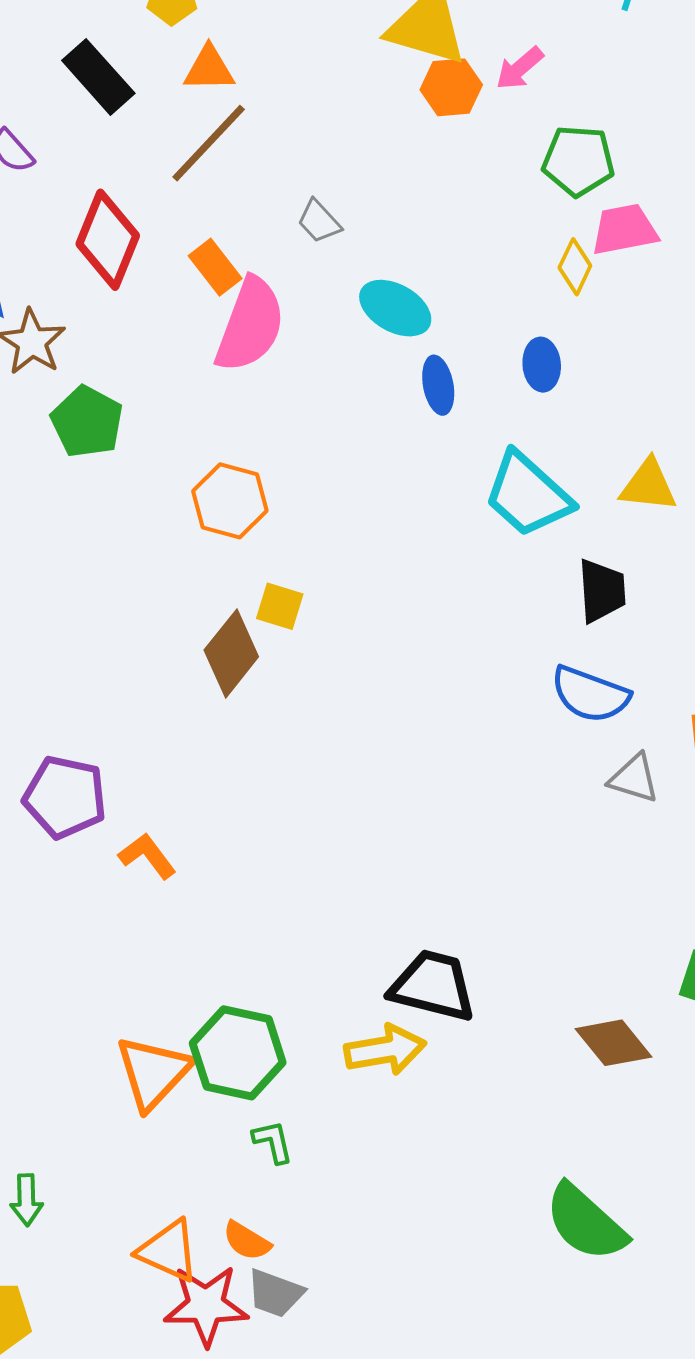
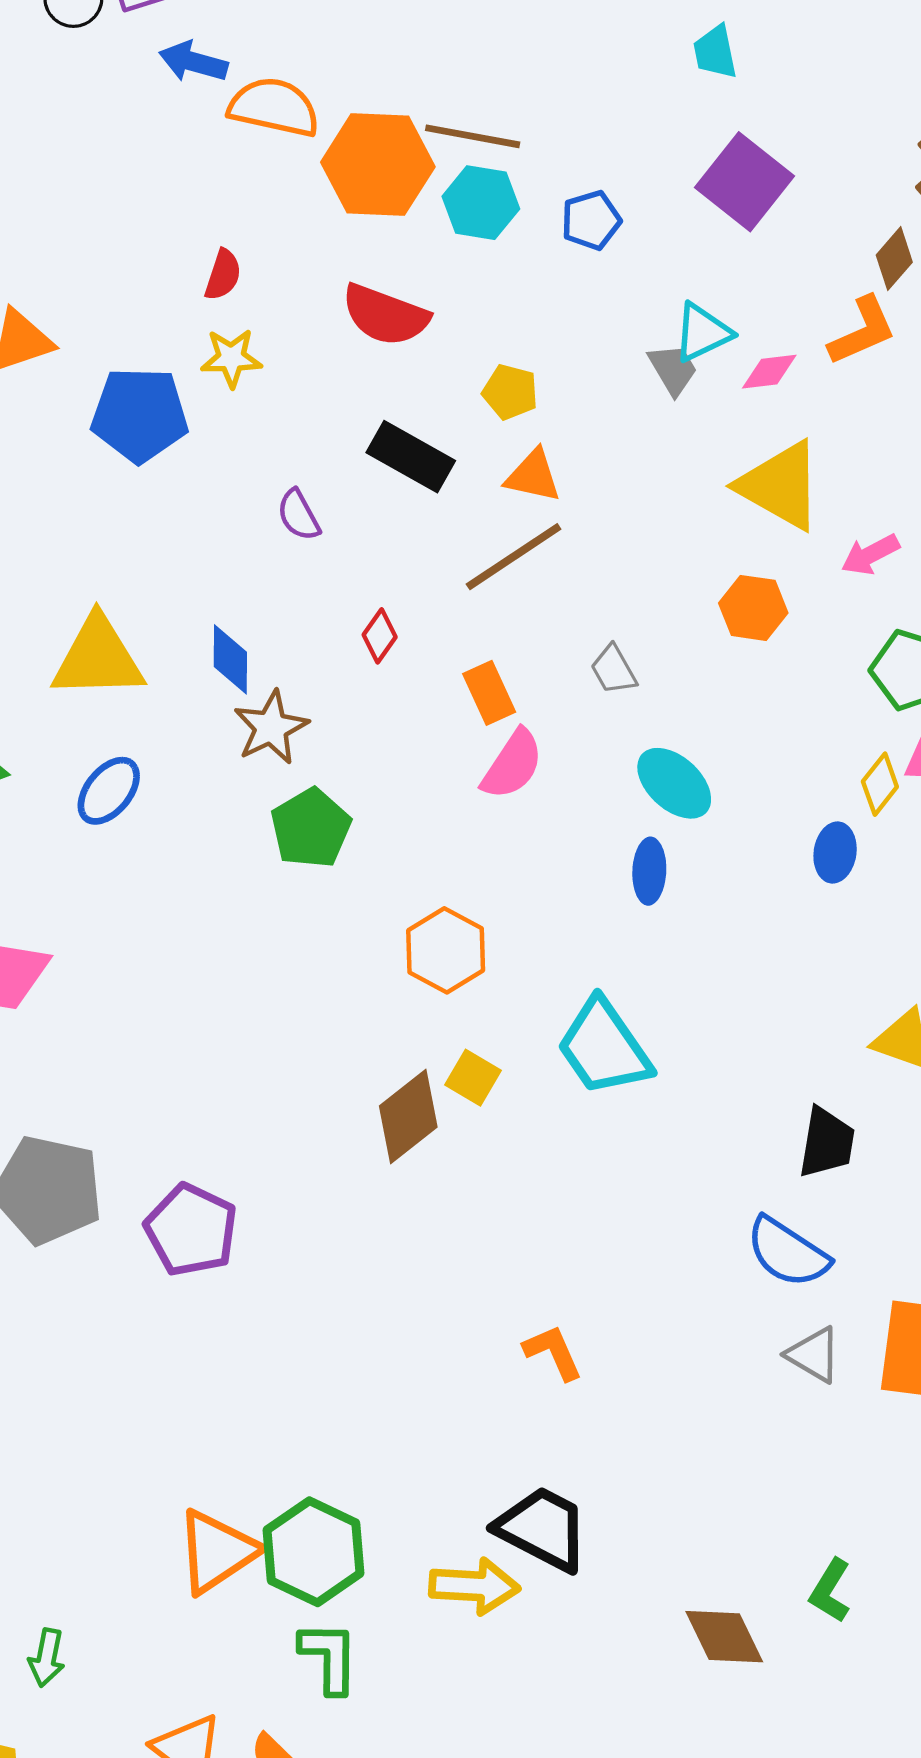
black rectangle: (98, 77) -> (411, 457), turned -32
orange hexagon: (451, 87) -> (753, 608), moved
red diamond: (108, 240) -> (380, 636), size x0.5
pink semicircle: (250, 325) -> (512, 764), size x0.7
blue ellipse: (542, 365) -> (835, 853), moved
blue ellipse: (438, 385) -> (649, 871), moved
cyan trapezoid: (528, 495) -> (604, 1047), moved
orange L-shape: (147, 856) -> (553, 1352), moved
green L-shape: (273, 1142) -> (329, 1657), size x1.5

